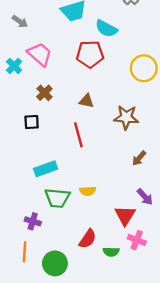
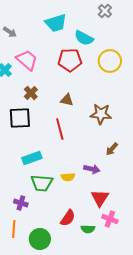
yellow circle: (144, 68) -> (110, 61), moved
black square: (32, 122) -> (20, 118), size x1.6
purple arrow: (145, 197) -> (92, 169), moved, turned -35

